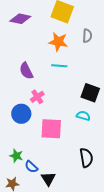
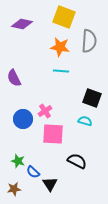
gray semicircle: (87, 36) -> (89, 41), size x1.6
purple semicircle: (26, 71) -> (14, 78), moved
pink cross: (37, 97) -> (45, 111), moved
black semicircle: (86, 158) -> (77, 161), moved, turned -54

